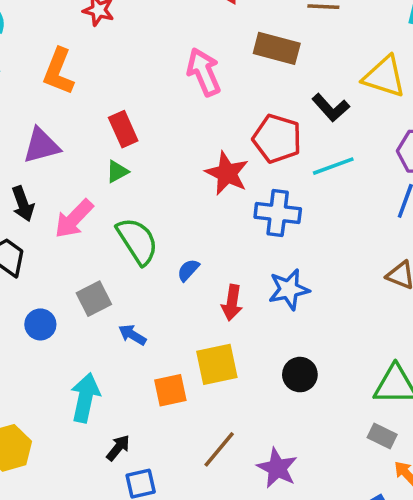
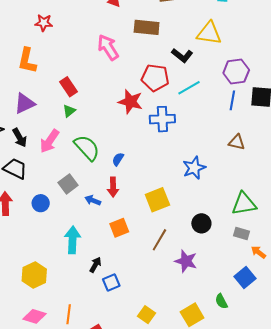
blue star: (289, 289) -> (194, 168), moved
red arrow: (232, 303) -> (113, 187), moved
yellow square: (217, 364) -> (157, 200), moved
black circle: (300, 375) -> (201, 223), moved
brown line: (219, 449) -> (159, 240), moved

